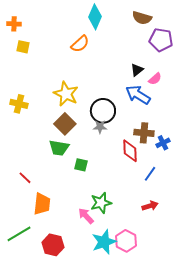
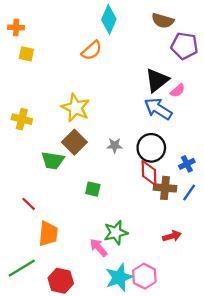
black triangle: (137, 70) -> (157, 80), size x1.6
black circle: (103, 111) -> (151, 148), moved
brown cross: (144, 133) -> (165, 188), moved
green trapezoid: (59, 148) -> (53, 160), moved
blue line: (150, 174) -> (189, 193), moved

